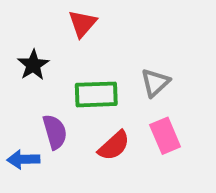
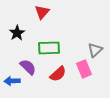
gray triangle: (155, 83) -> (95, 50), moved
purple semicircle: (55, 132) -> (28, 67), turned -30

